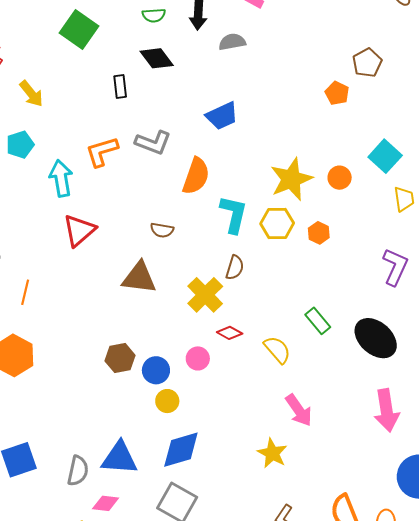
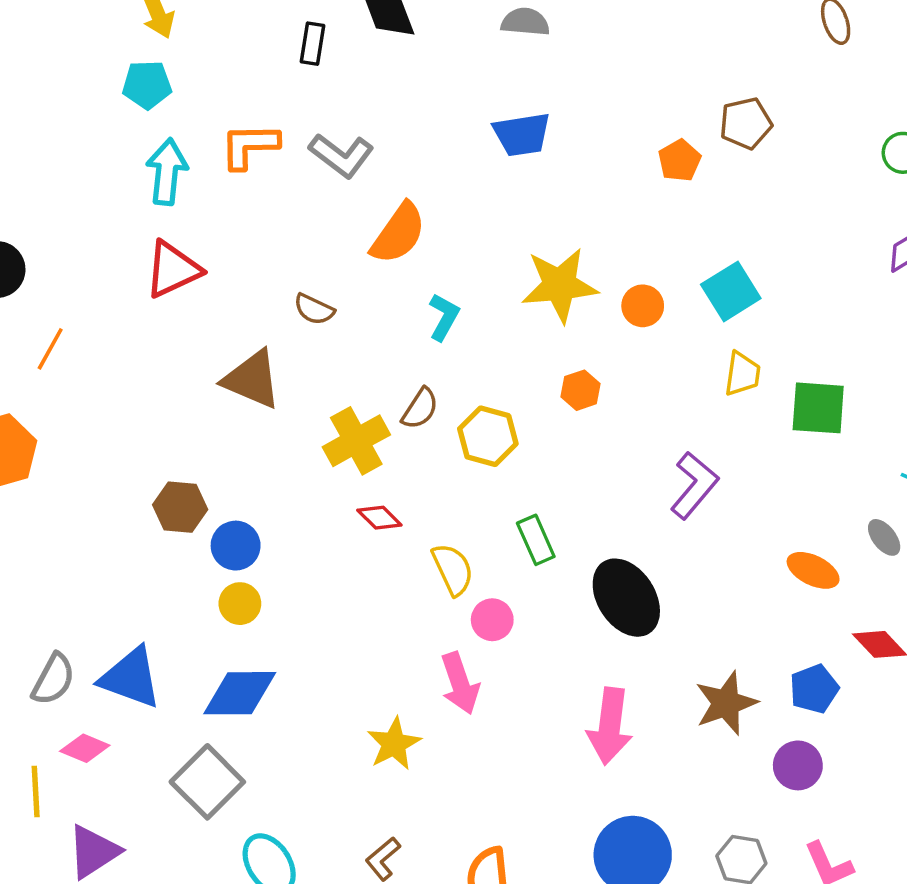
blue trapezoid: (222, 116) -> (522, 134), moved
cyan pentagon: (20, 145) -> (147, 85), moved
cyan L-shape: (234, 214) -> (444, 317), size x0.7
yellow hexagon: (277, 223) -> (488, 436), moved
pink circle: (198, 358) -> (492, 620), moved

